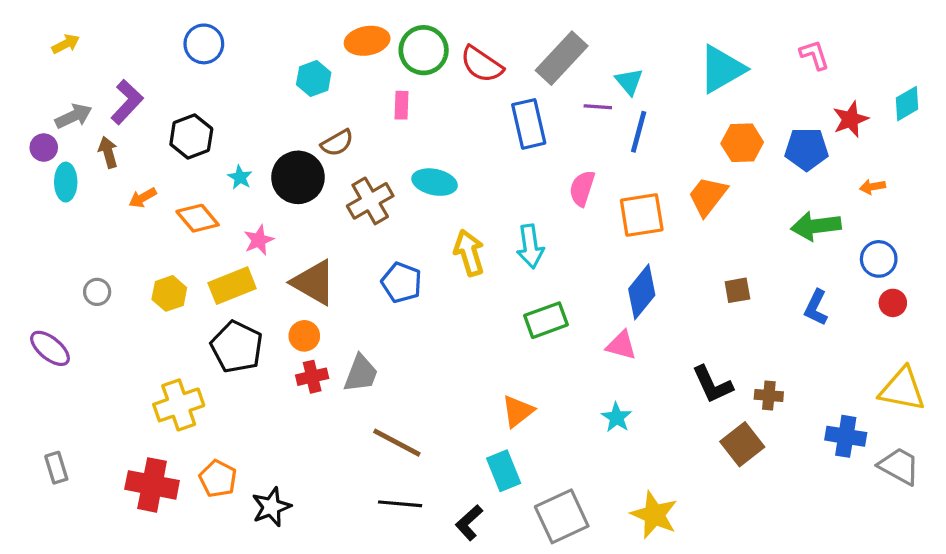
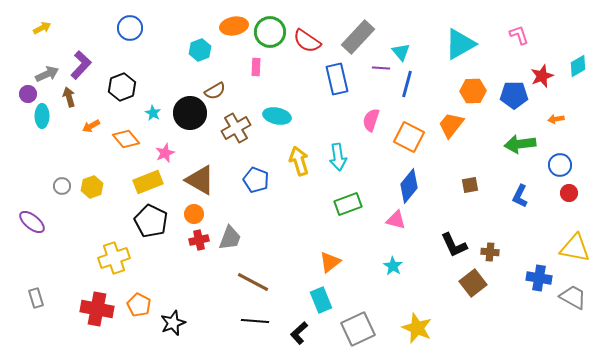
orange square: (642, 215) -> (409, 137), turned 36
yellow hexagon: (169, 293) -> (92, 187), moved

